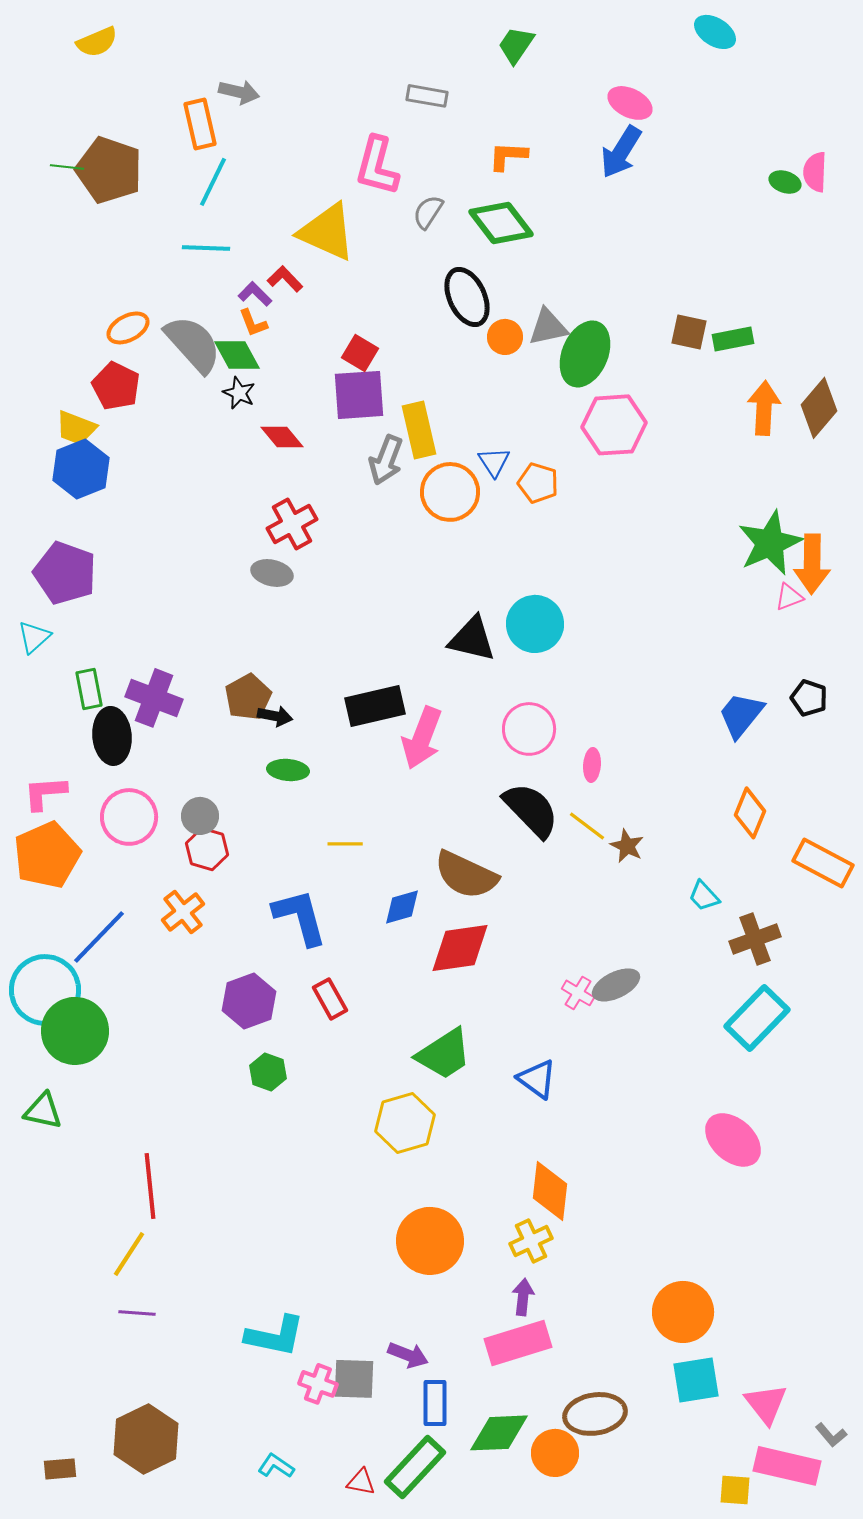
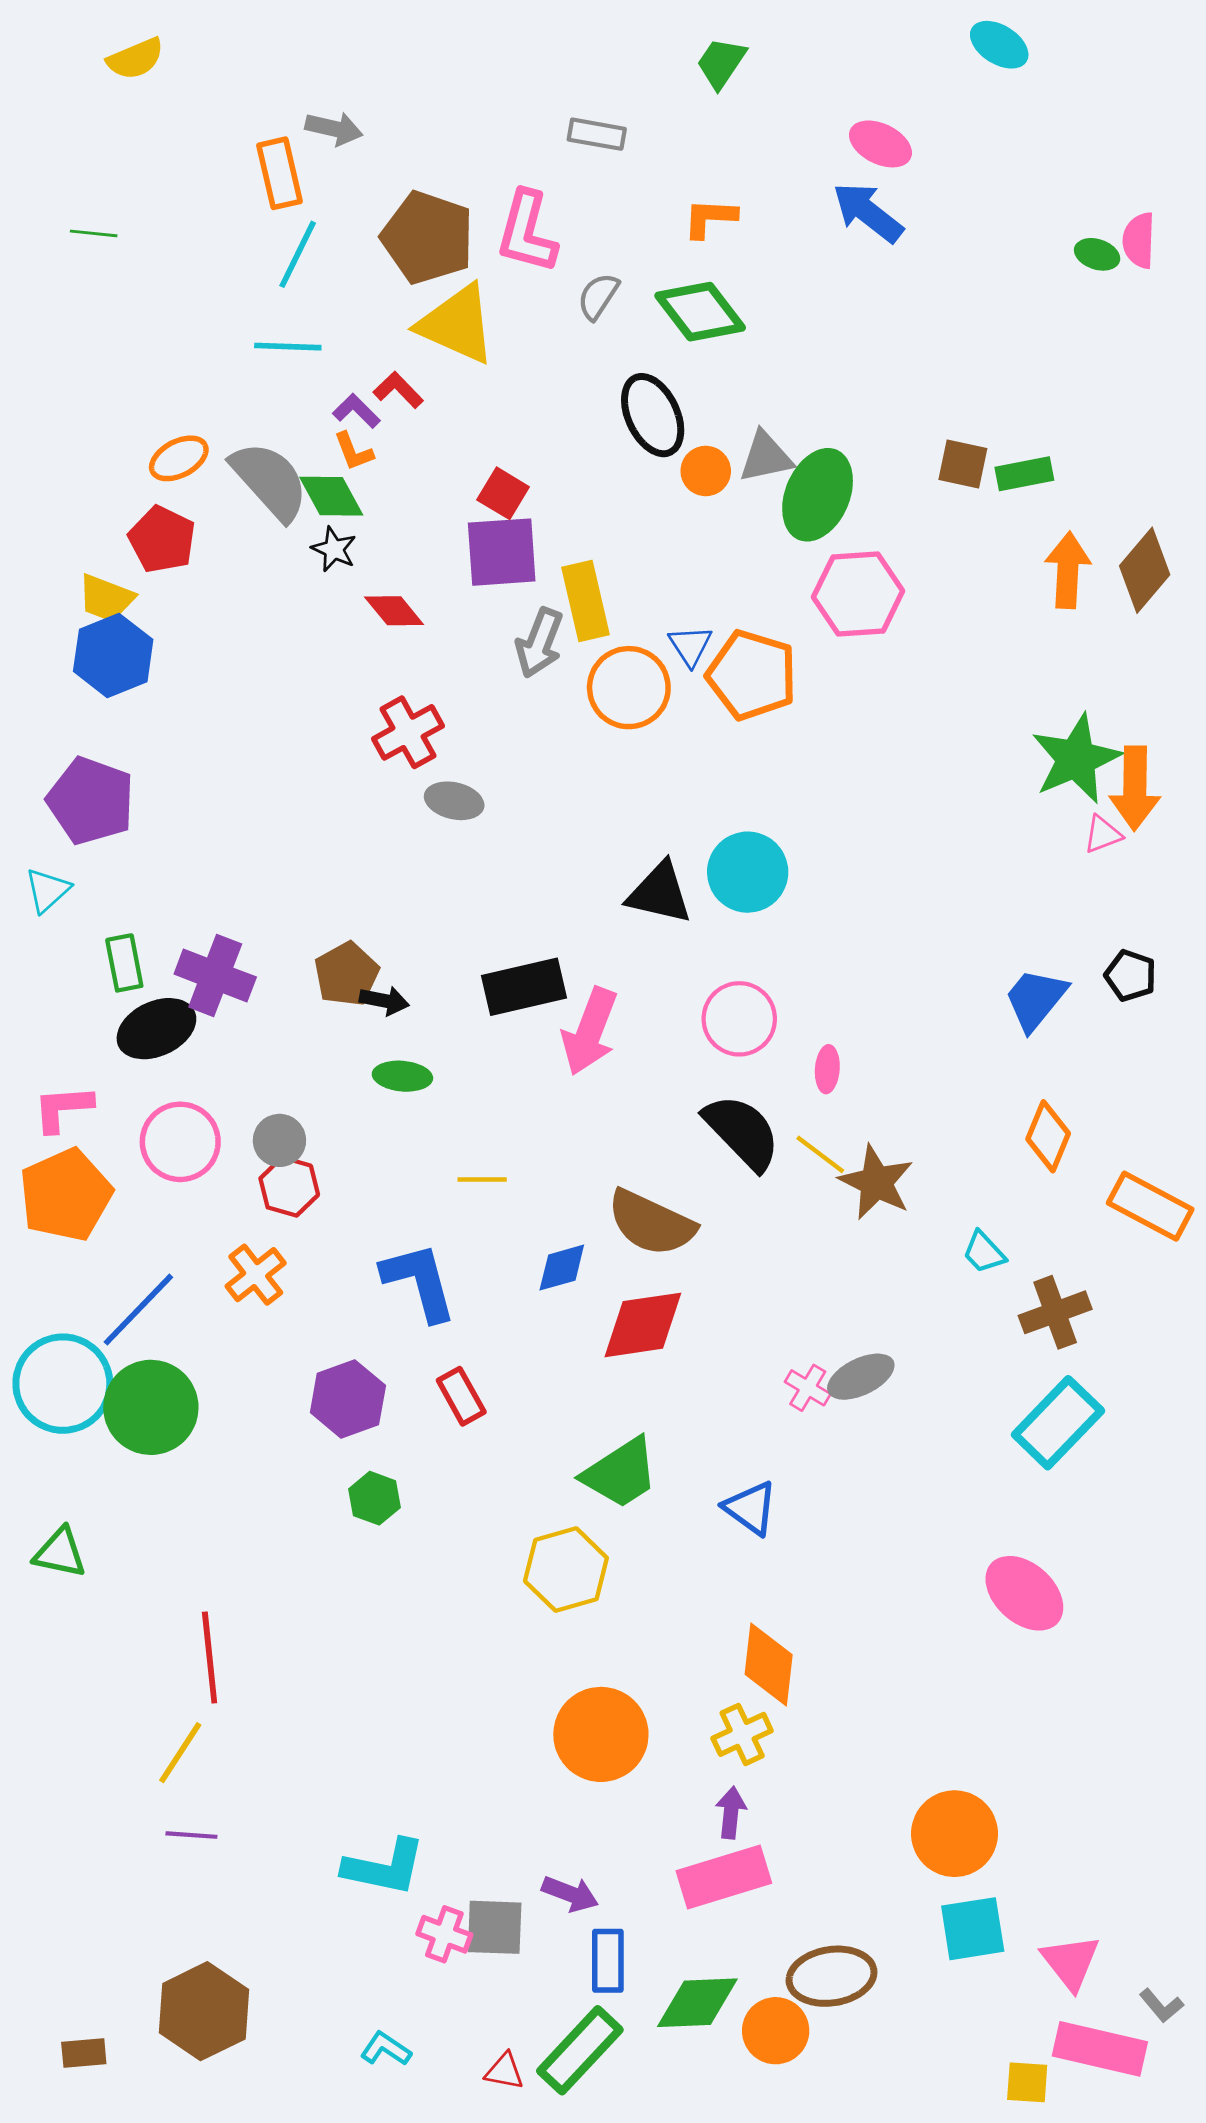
blue arrow: (621, 152) -> (868, 212), turned 96
brown pentagon: (109, 170) -> (428, 238), moved
orange pentagon: (538, 483) -> (752, 675), size x1.6
gray ellipse: (272, 573) -> (454, 801), moved
black ellipse: (112, 736) -> (156, 1029), turned 70
brown star: (627, 846) -> (876, 1182), size x1.6
green circle: (75, 1031) -> (151, 1407), moved

